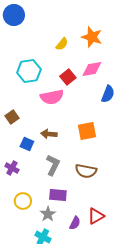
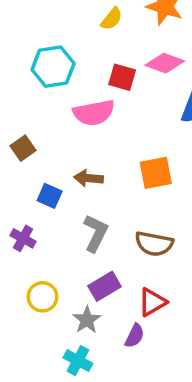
pink diamond: (92, 69) -> (165, 63), turned 30
red square: (68, 77) -> (122, 77), turned -35
purple rectangle: (58, 195) -> (104, 286), turned -36
red triangle: (96, 216) -> (152, 302), moved

